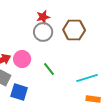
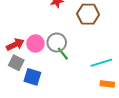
gray circle: (43, 32) -> (57, 42), moved

